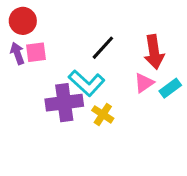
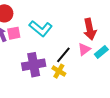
black line: (103, 48) -> (63, 55), moved
cyan L-shape: (87, 83) -> (41, 28), moved

